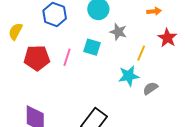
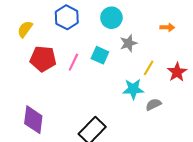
gray star: (118, 32) -> (129, 43), turned 30
red star: (167, 38) -> (177, 72), moved

